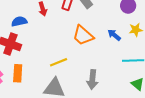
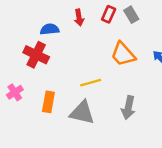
orange rectangle: (18, 73) -> (48, 102), moved

